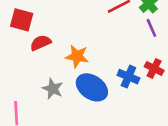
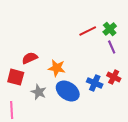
red square: (22, 20) -> (16, 77), moved

